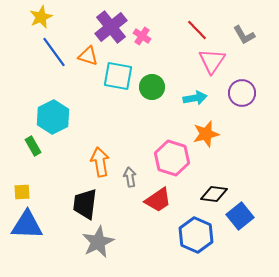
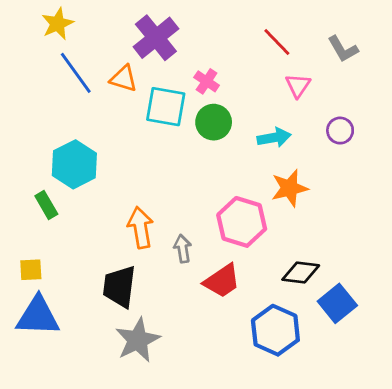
pink cross: (142, 36) -> (207, 81), moved
pink triangle: (212, 61) -> (298, 86), size x0.7
purple circle: (242, 93) -> (340, 131), size x0.7

